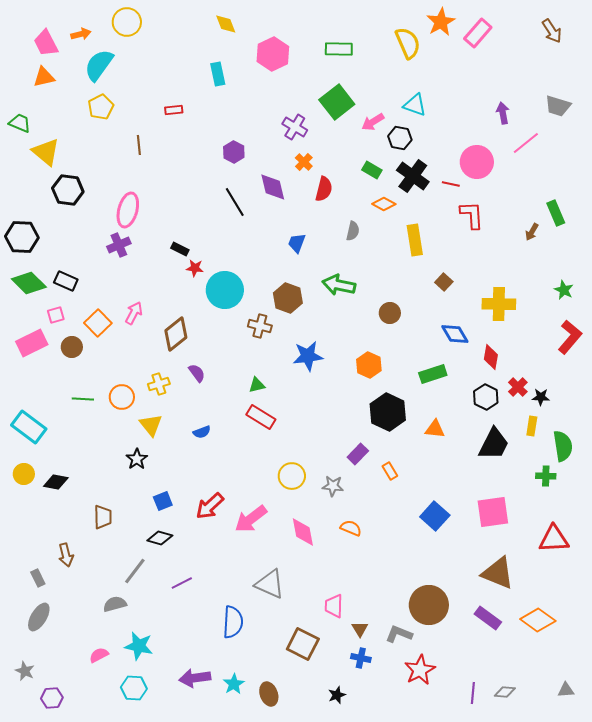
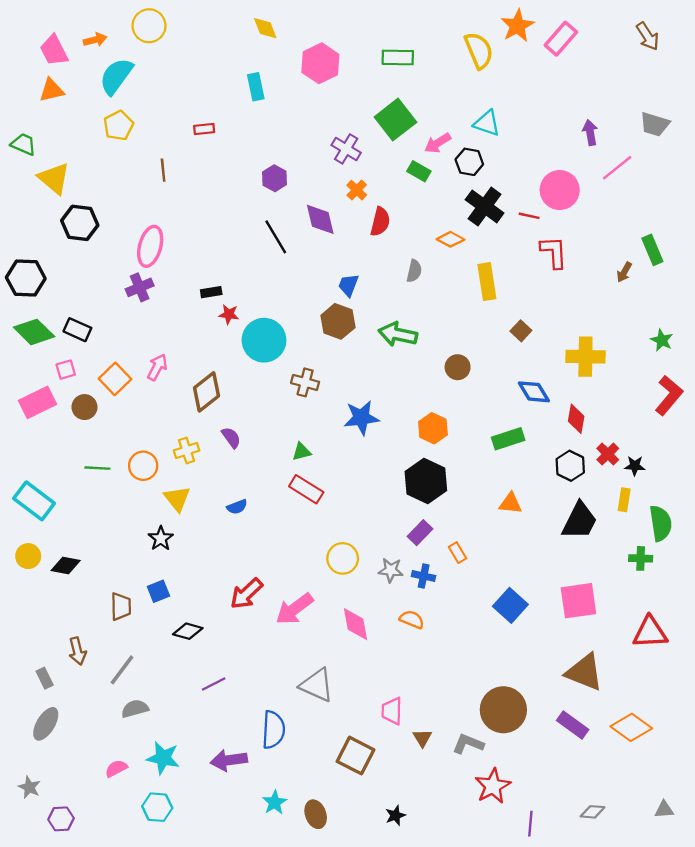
green rectangle: (372, 170) -> (419, 171), moved
black rectangle: (180, 249) -> (211, 292), turned -36
brown hexagon: (288, 298) -> (338, 321), moved
black hexagon: (388, 412) -> (426, 481), moved
blue square: (163, 501) -> (158, 591), moved
gray line: (135, 571) -> (122, 670), moved
blue cross: (361, 658) -> (424, 576), moved
purple arrow: (195, 678) -> (229, 760), moved
purple line: (473, 693) -> (530, 824), moved

